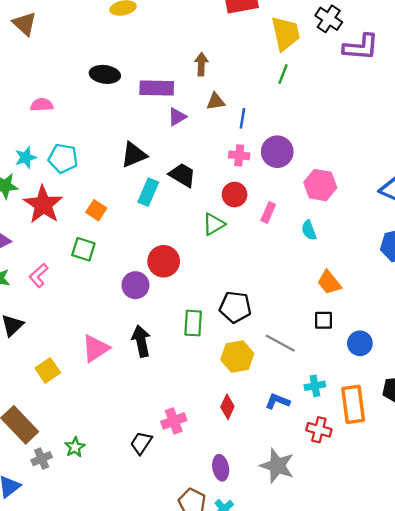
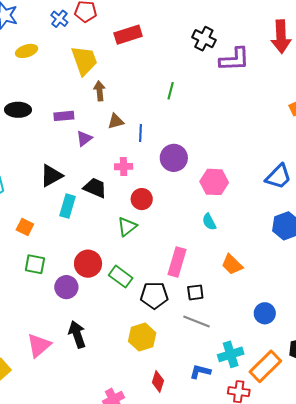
yellow trapezoid: (286, 33) -> (84, 60), moved
purple rectangle: (157, 88) -> (64, 116), size x0.7
pink cross: (239, 155) -> (124, 167), moved
pink rectangle: (268, 212) -> (177, 262), moved, size x1.6
green square: (83, 249) -> (35, 264), moved
black square: (324, 320) -> (195, 292), moved
green rectangle: (193, 323) -> (121, 277), moved, turned -50
yellow hexagon: (237, 357) -> (142, 337), moved
cyan cross: (315, 386) -> (231, 354), size x1.4
orange rectangle: (353, 404) -> (265, 366), turned 60

